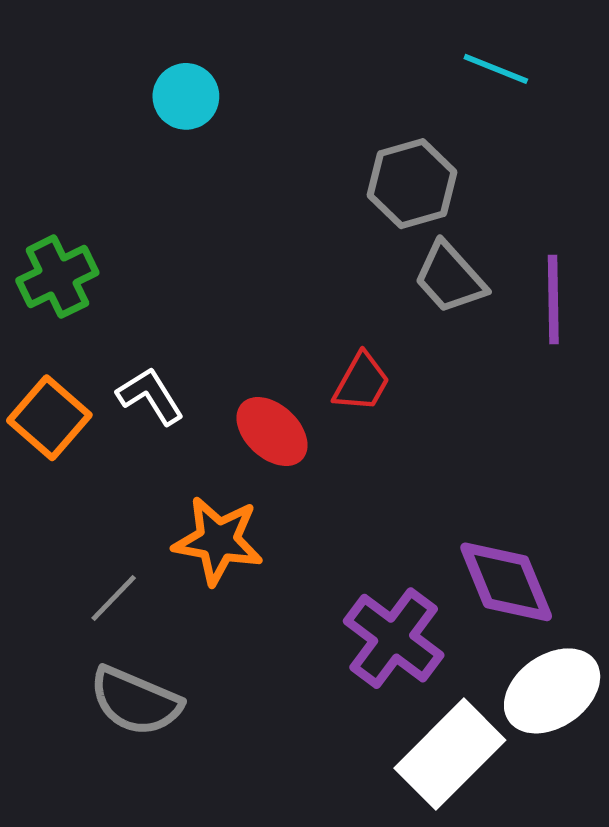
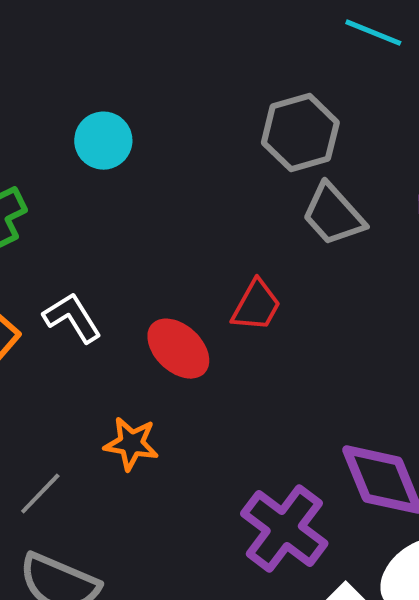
cyan circle: (186, 96) -> (103, 141), moved
orange star: (218, 541) -> (131, 444), size x0.7

